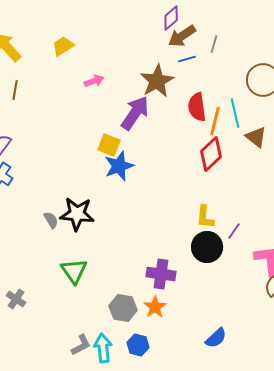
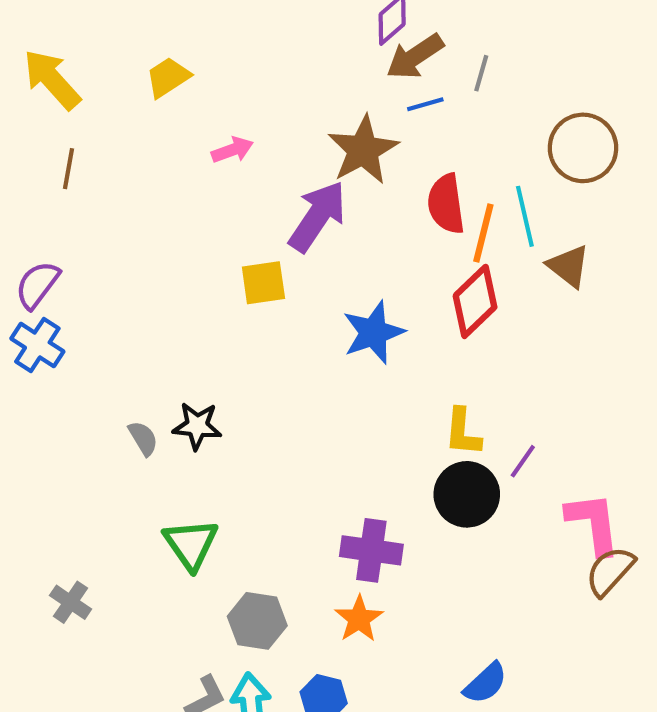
yellow square: (109, 145) -> (263, 283), turned -30
blue star: (119, 166) -> (373, 333), moved
black star: (77, 214) -> (197, 426), size x0.7
gray hexagon: (123, 308) -> (257, 621), moved

